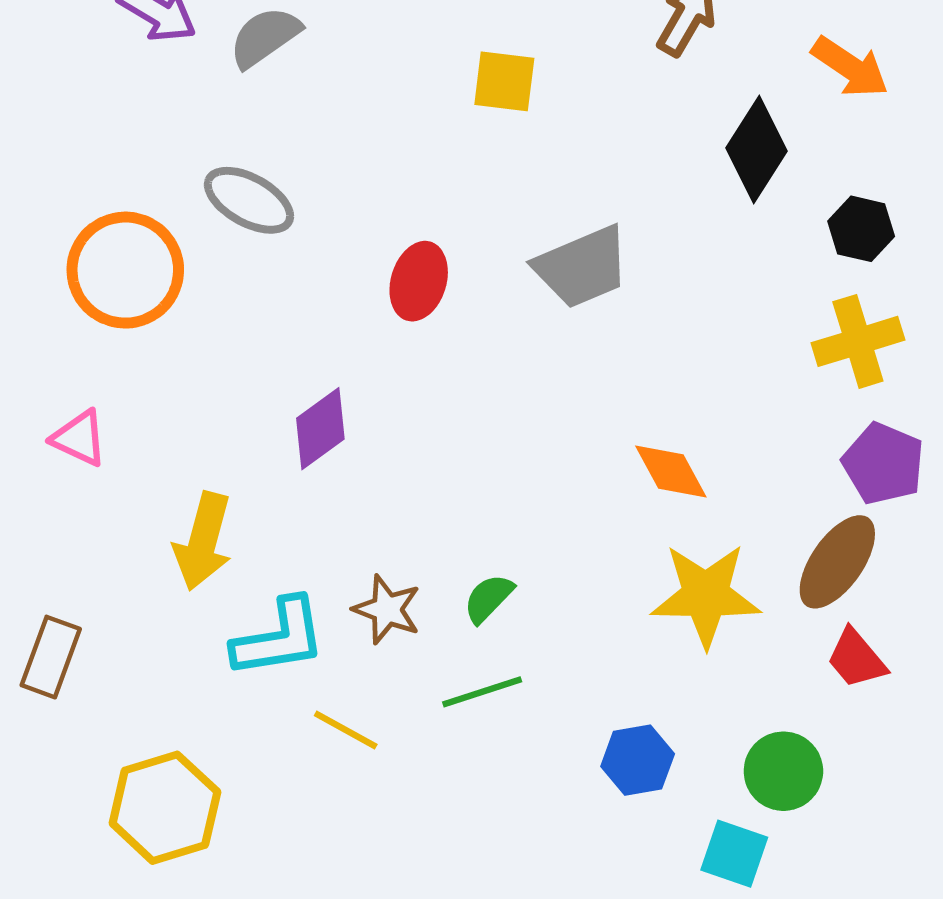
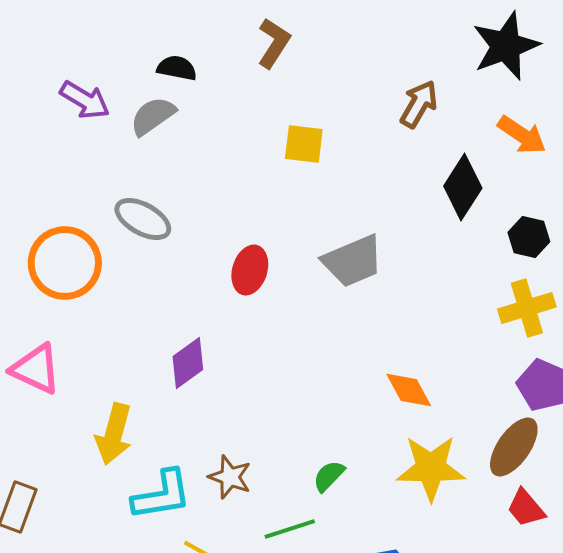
pink triangle: (79, 438) -> (36, 369), size x1.4
green semicircle: (488, 598) -> (329, 476), moved

